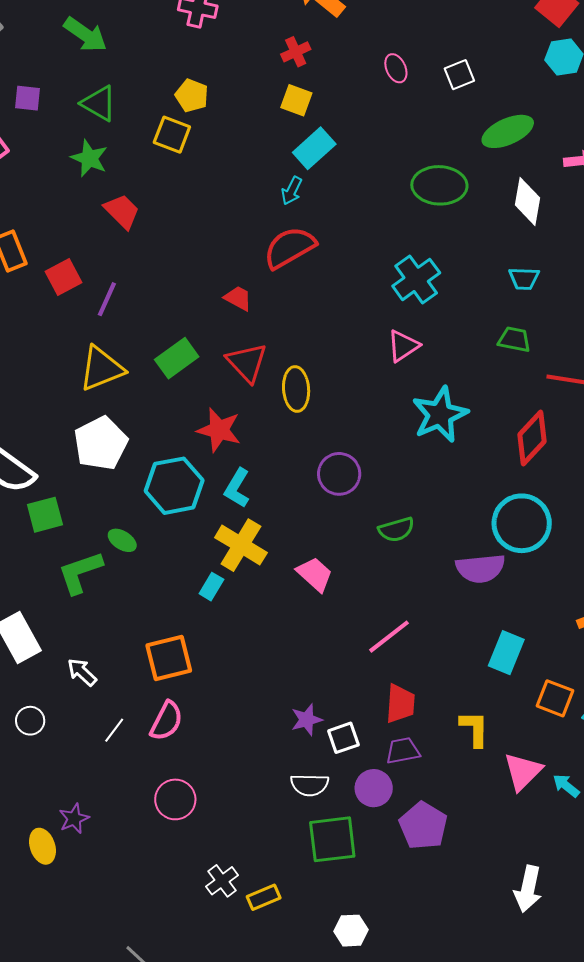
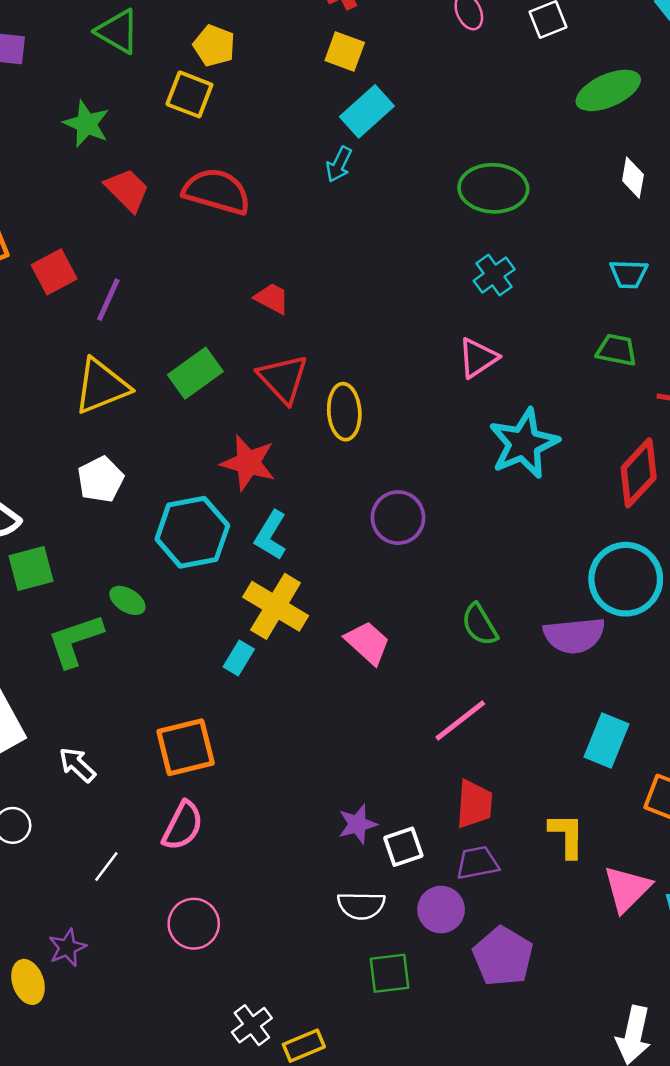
green triangle: (99, 103) -> (118, 31), moved
green ellipse: (439, 185) -> (493, 188), moved
white diamond: (527, 201) -> (633, 178), size x0.7
red semicircle: (290, 248) -> (217, 191), moved, turned 46
cyan cross: (416, 279) -> (494, 275), size x0.7
white pentagon: (101, 443) -> (101, 479), size x0.7
green semicircle: (396, 530) -> (480, 625), moved, turned 75
white line: (114, 730) -> (106, 867), moved
green square: (332, 839) -> (389, 973), size x0.7

